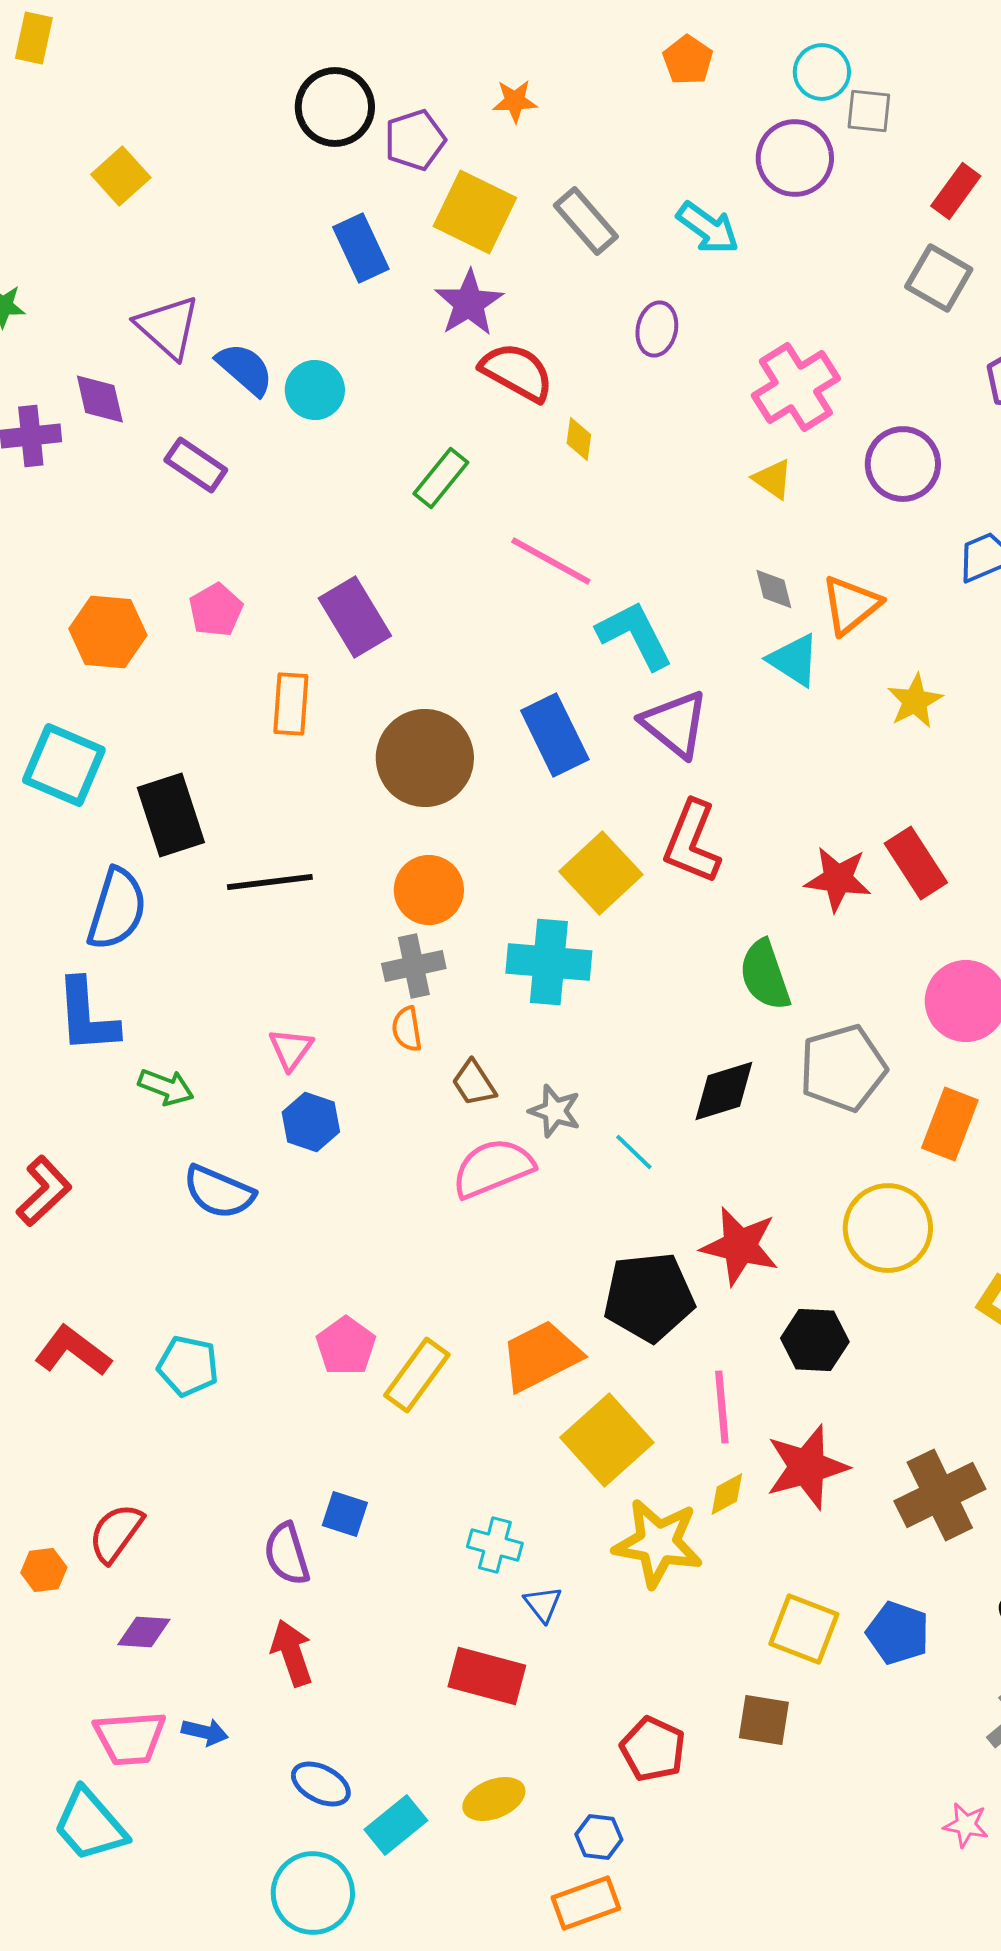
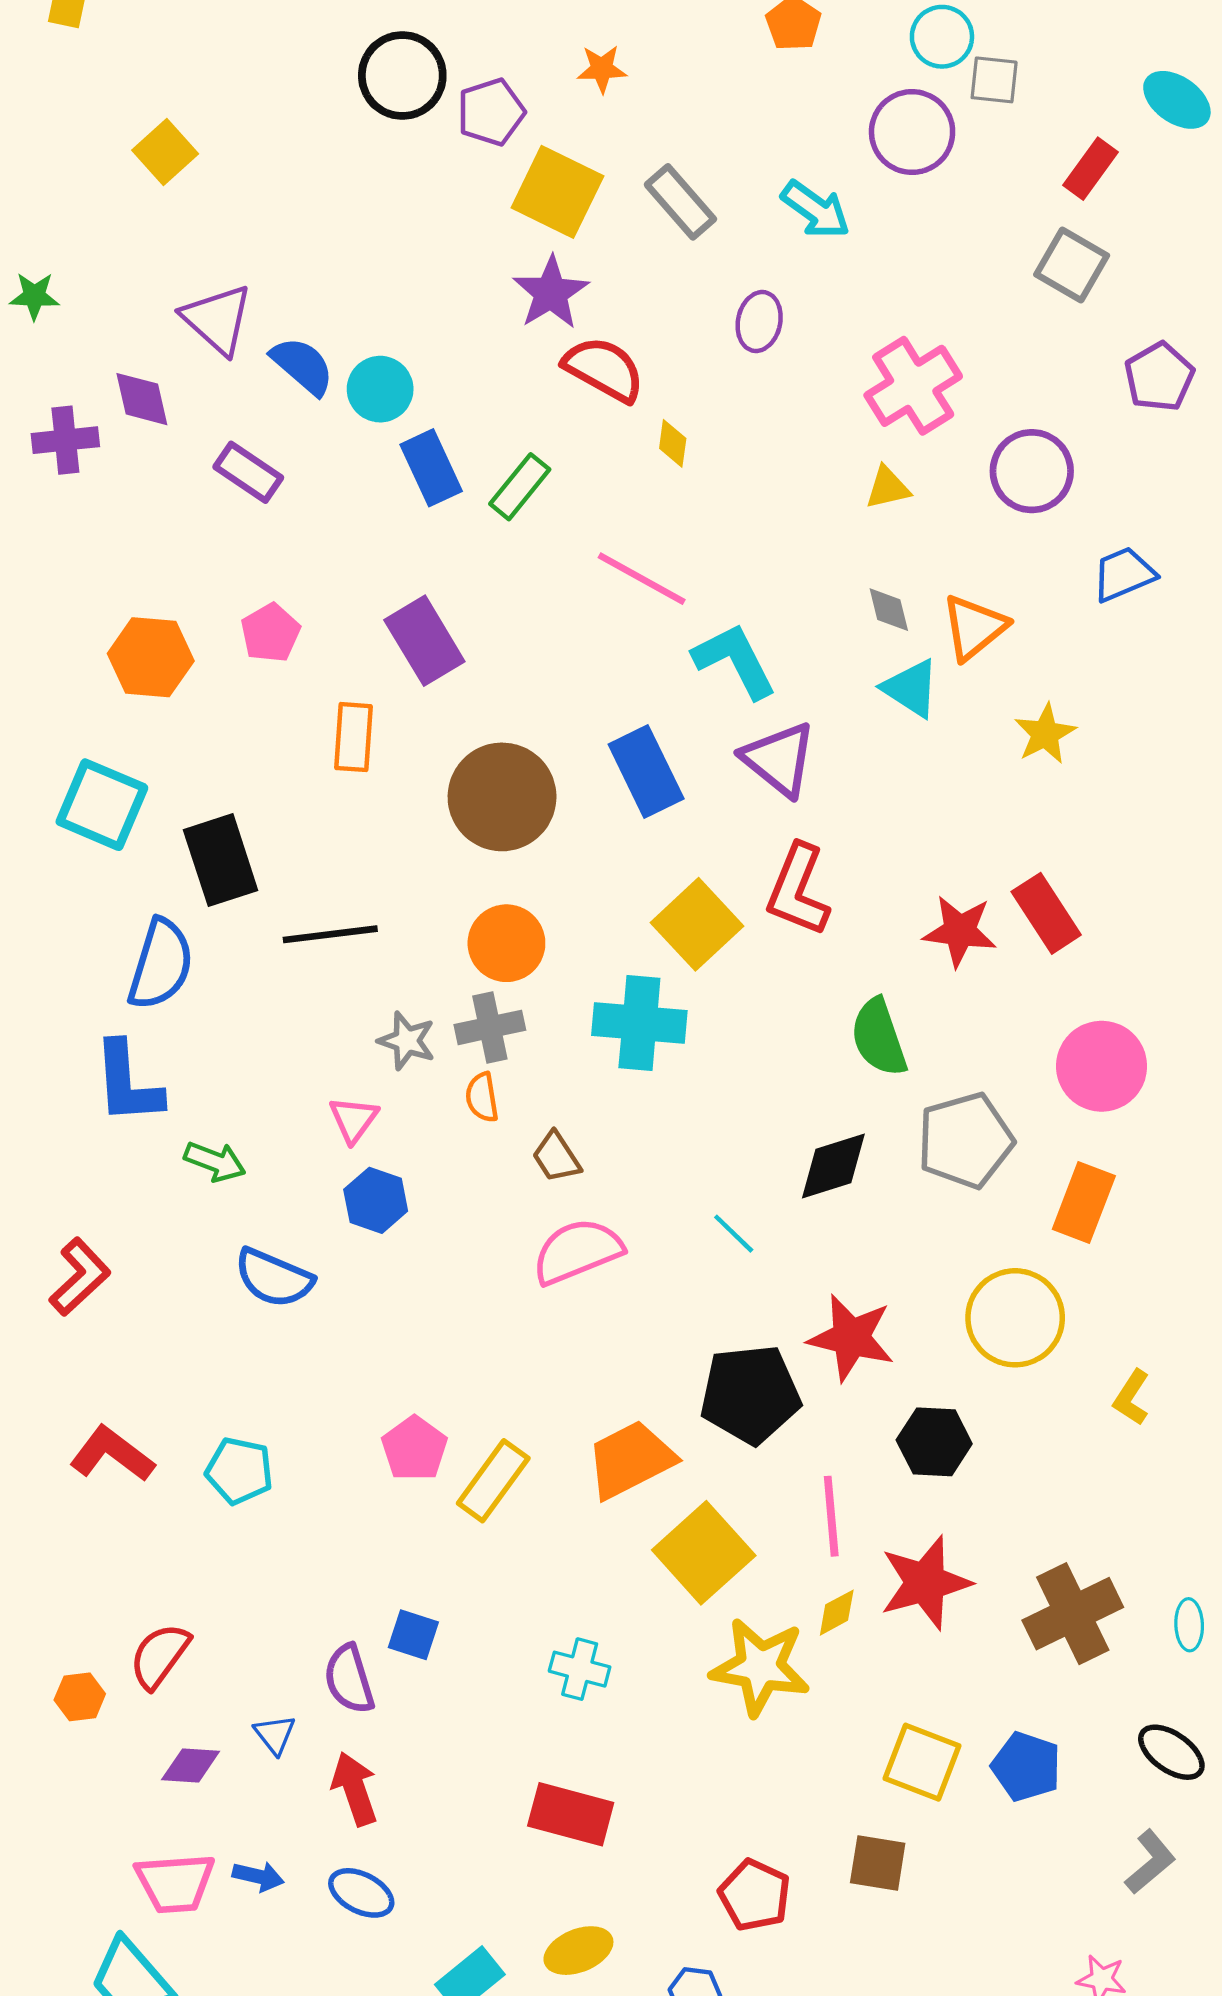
blue rectangle: (361, 248) -> (431, 468), moved
yellow triangle: (773, 479) -> (888, 488), turned -48
gray star: (555, 1111) -> (407, 1041), moved
blue triangle: (543, 1604) -> (275, 1734), moved
blue ellipse: (321, 1784) -> (361, 1893), moved

